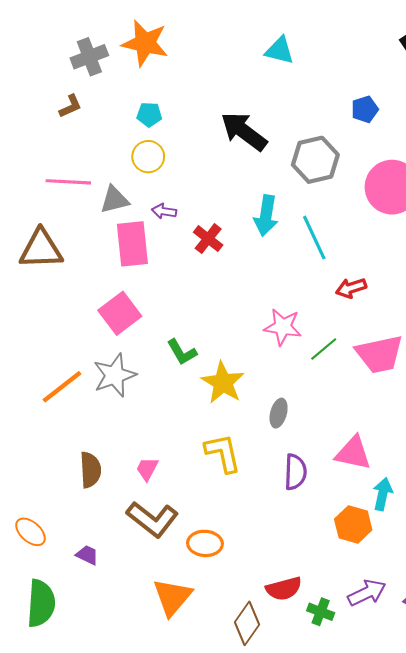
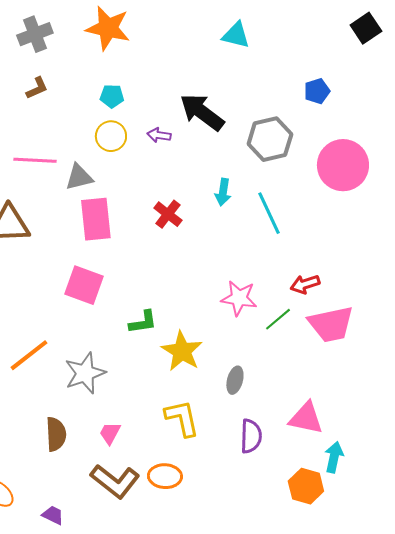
gray cross: (89, 57) -> (35, 34), moved
purple arrow: (164, 211) -> (159, 135), moved
cyan arrow: (266, 215) -> (223, 192), size x0.7
red arrow: (351, 288) -> (305, 284), moved
pink square: (120, 313) -> (84, 285), turned -33
green L-shape: (182, 352) -> (143, 322), turned -68
gray star: (115, 375) -> (85, 373), moved
orange ellipse: (205, 543) -> (165, 476), moved

